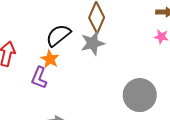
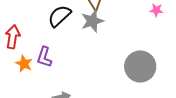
orange star: (50, 59) -> (24, 64), moved

